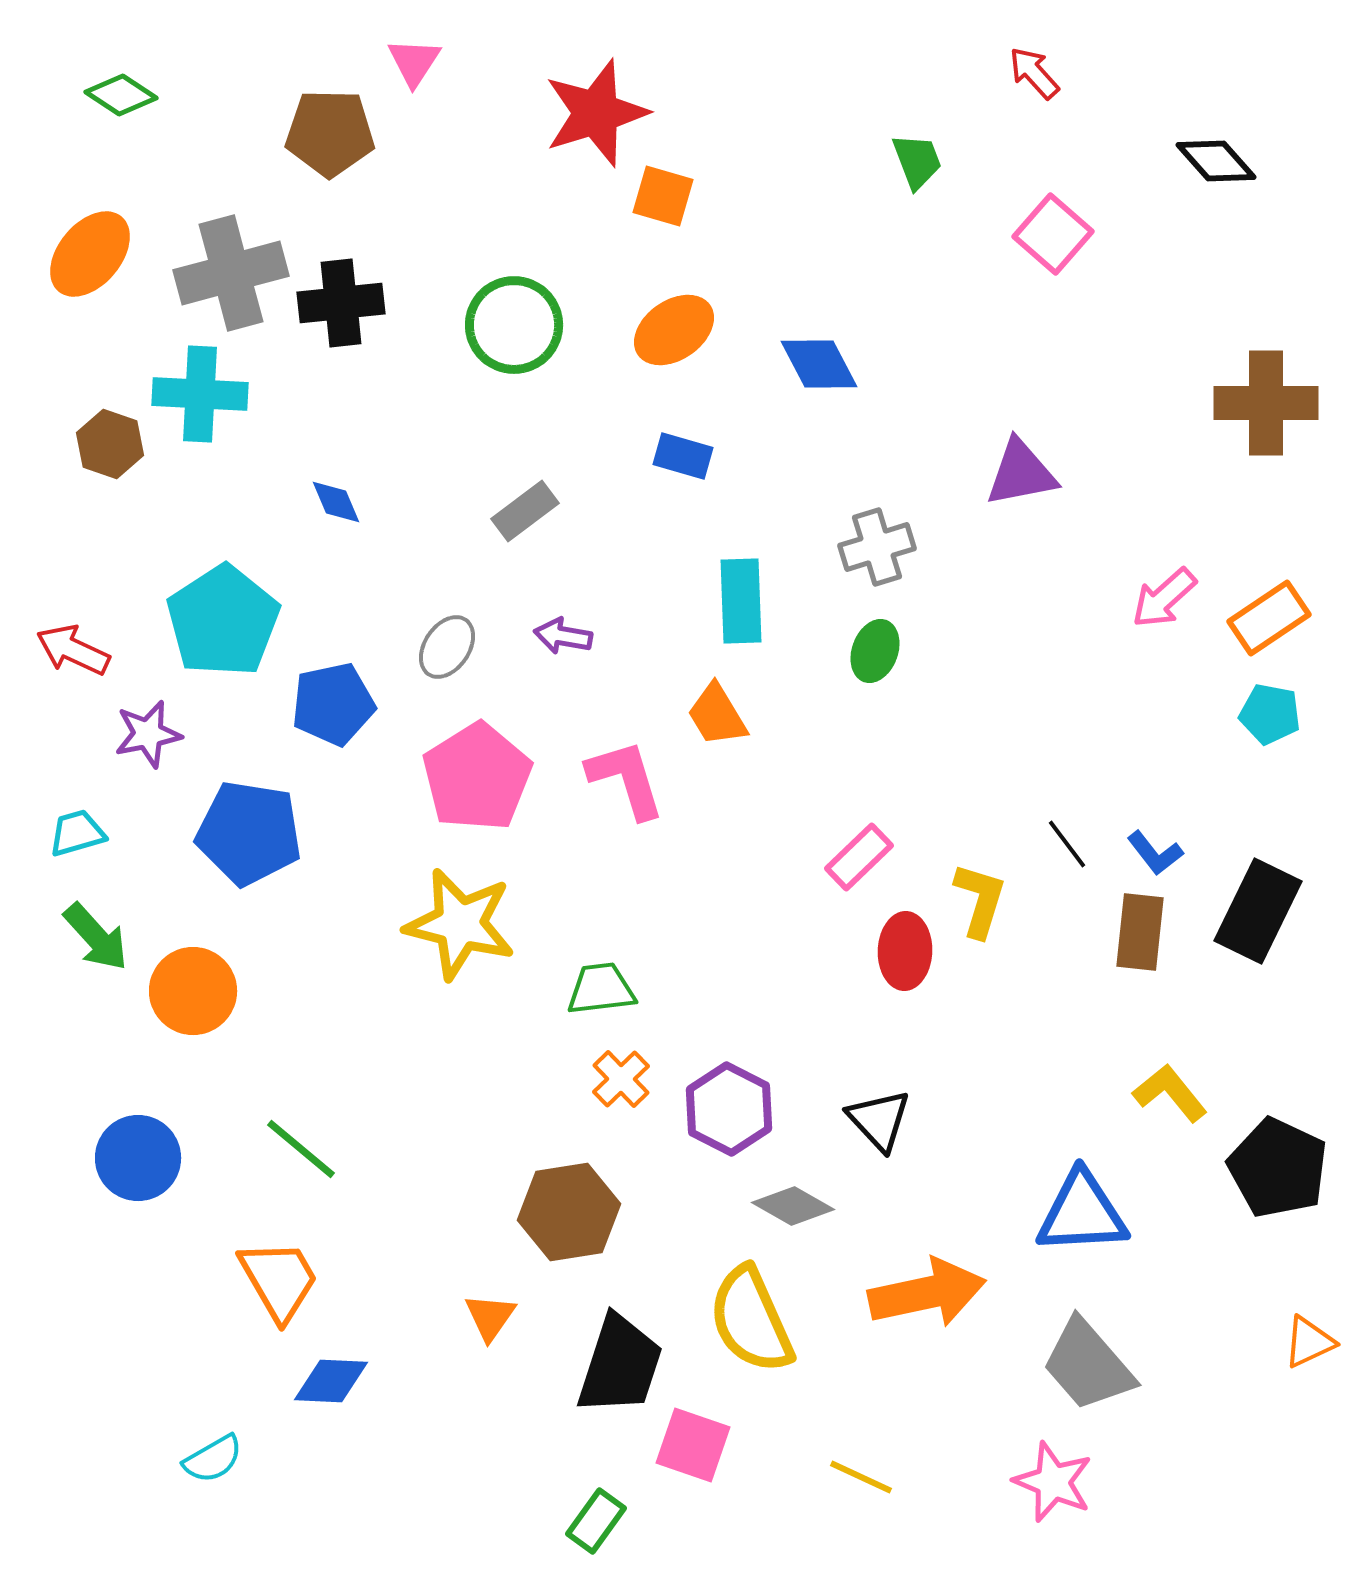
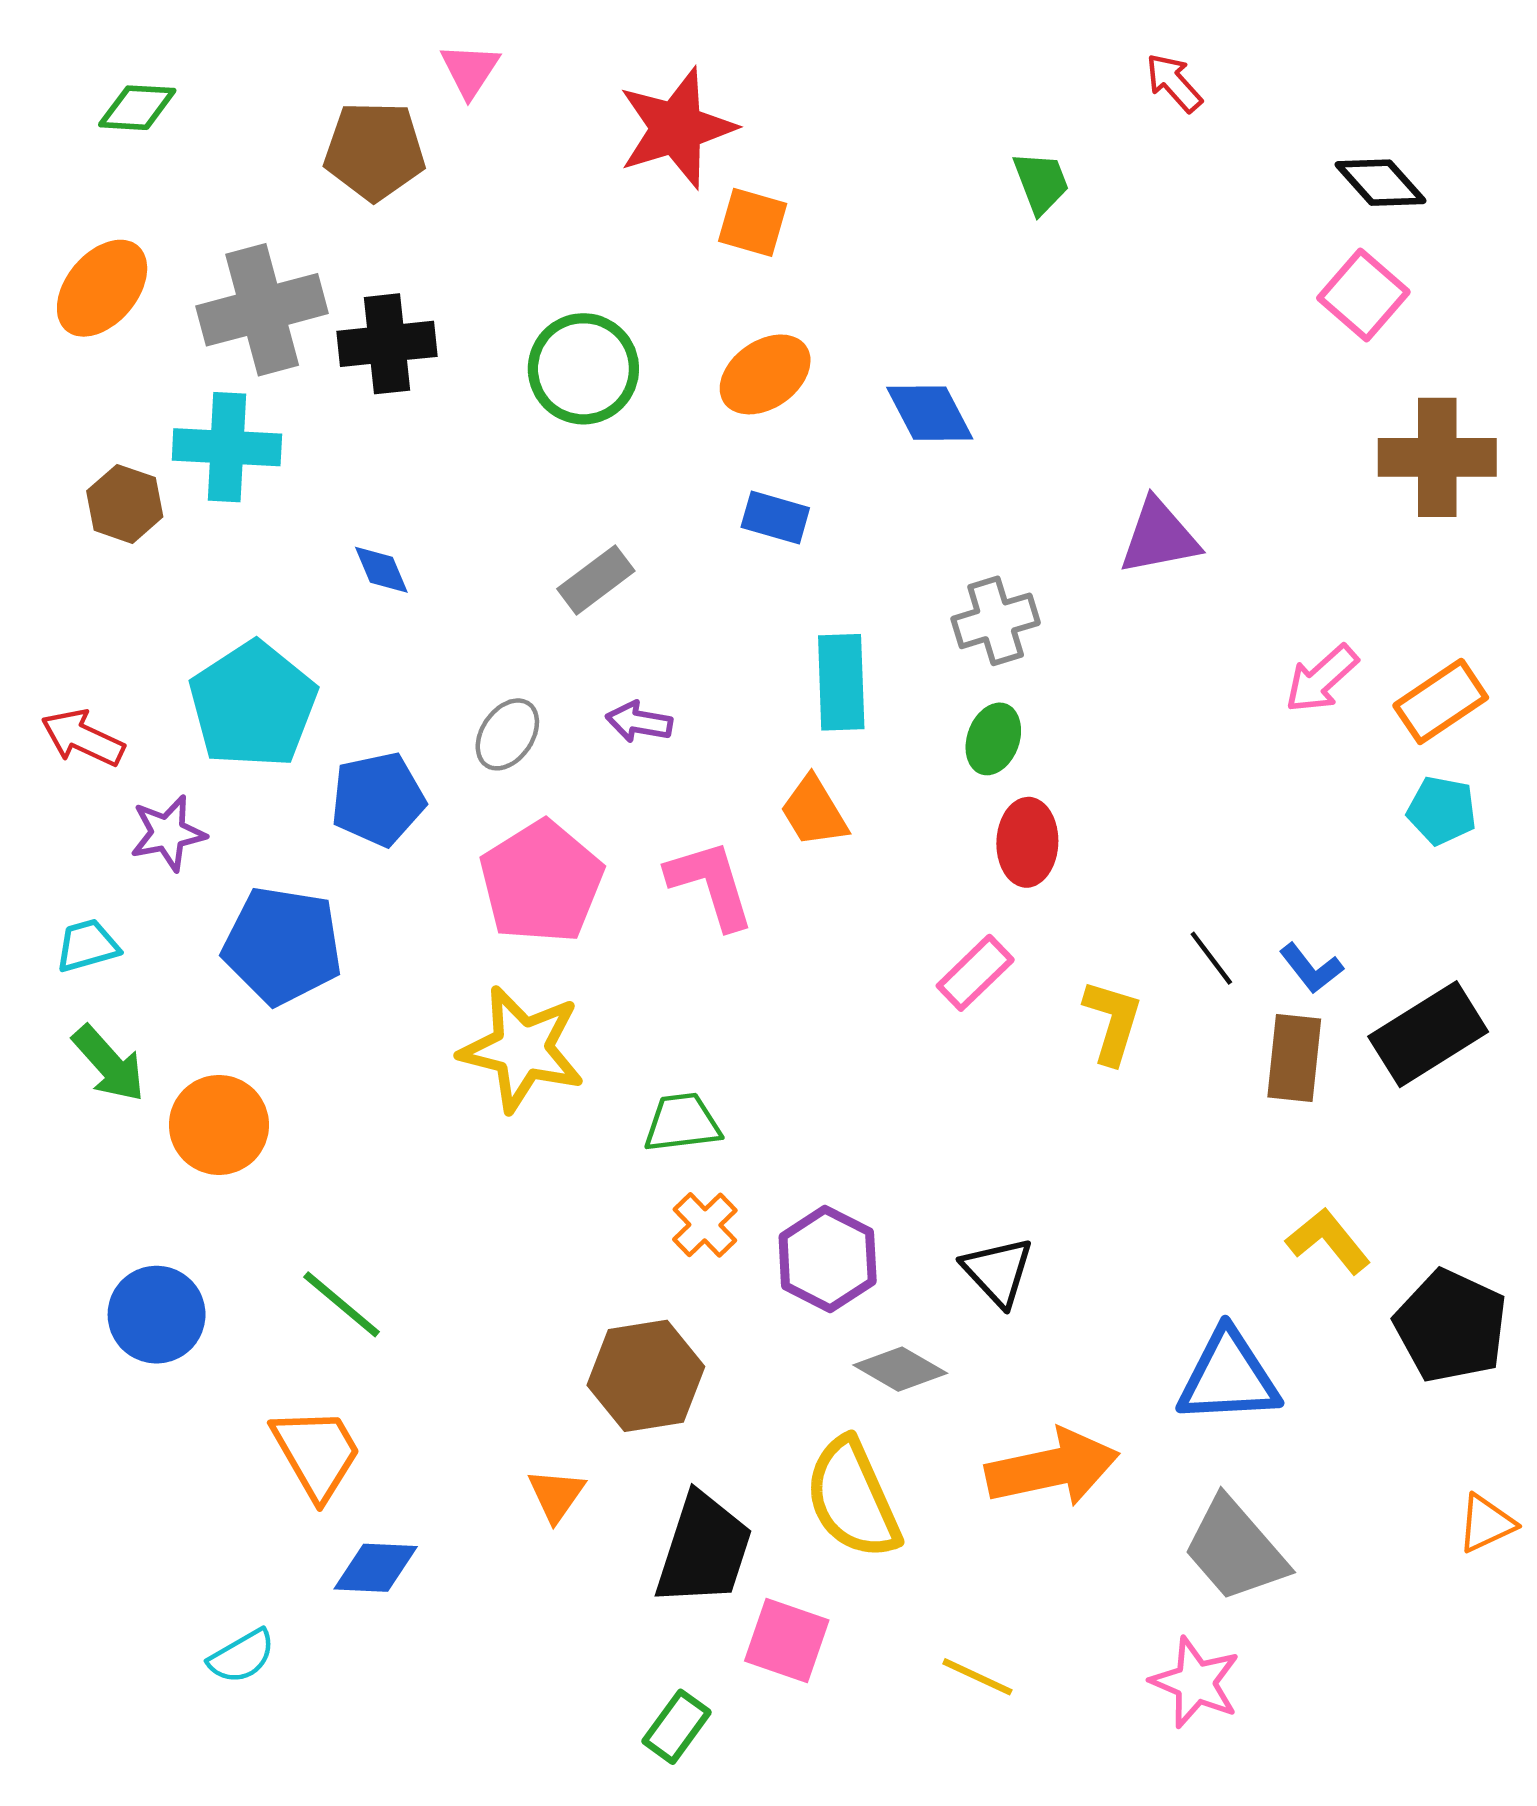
green diamond: (121, 95) -> (137, 108), turned -30
pink square: (1053, 234) -> (1363, 295), moved
black rectangle: (1258, 911) -> (1428, 1034), turned 32
red ellipse: (905, 951) -> (1027, 842), moved

